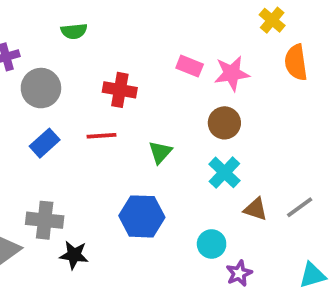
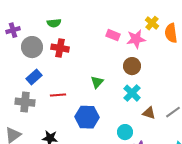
yellow cross: (272, 20) -> (152, 23), moved
green semicircle: (74, 31) -> (54, 23), moved
red cross: (120, 90) -> (60, 48), moved
red line: (101, 136) -> (58, 95), moved
gray cross: (45, 220) -> (25, 102), moved

